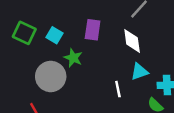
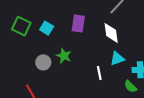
green star: (73, 58) -> (64, 56), moved
gray circle: (51, 76) -> (43, 62), size x0.6

